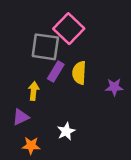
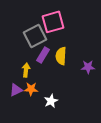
pink square: (69, 29) -> (53, 22), turned 30
gray square: (45, 47) -> (35, 36), turned -35
orange star: (31, 146) -> (31, 89), moved

